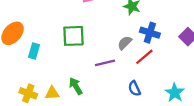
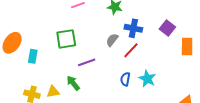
purple line: (105, 63) -> (87, 62), moved
blue semicircle: (134, 88) -> (125, 79), turned 40
cyan star: (175, 93) -> (147, 79), moved

